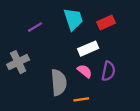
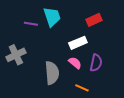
cyan trapezoid: (73, 19) -> (52, 17), moved
purple line: (35, 27) -> (31, 24), turned 40
orange line: (81, 99) -> (82, 88), moved, turned 32

